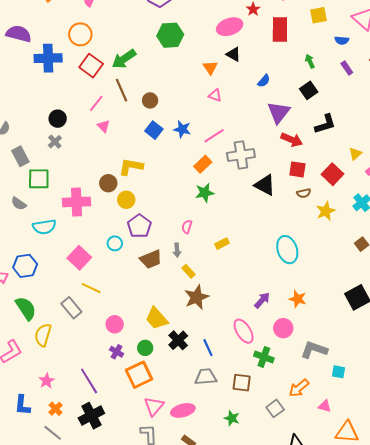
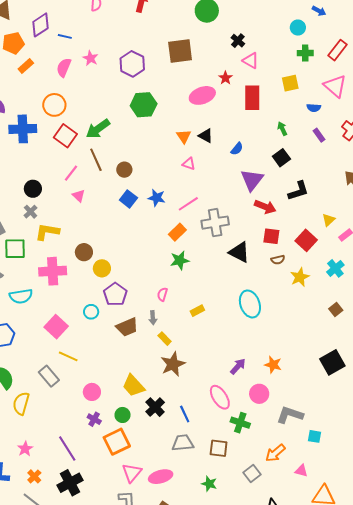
black triangle: (234, 54) -> (206, 136), moved
yellow L-shape: (131, 167) -> (47, 232), moved
cyan ellipse: (287, 250) -> (250, 304), moved

